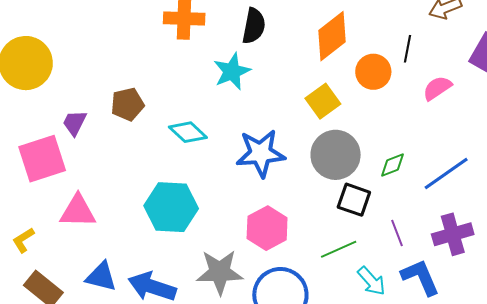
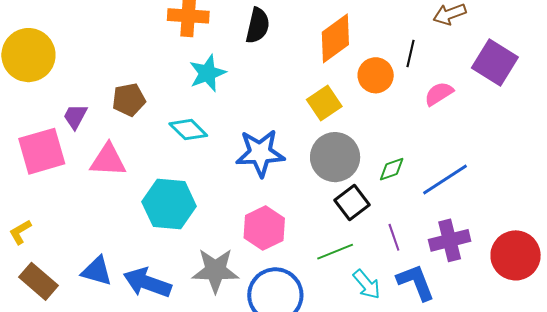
cyan star: (232, 71) -> (207, 73), moved
black square: (354, 200) -> (352, 203), turned 32
pink triangle: (78, 211) -> (108, 160), moved

